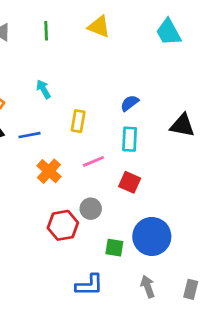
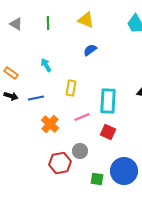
blue semicircle: (130, 103) -> (90, 50), moved
cyan rectangle: (130, 139) -> (108, 101), size x1.4

